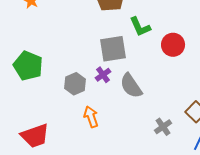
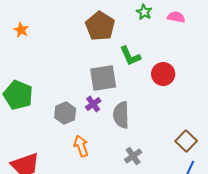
gray semicircle: (131, 86) -> (121, 115), turned 32
gray cross: (163, 127) -> (133, 156), moved

